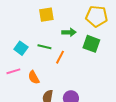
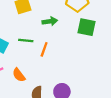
green square: (91, 44) -> (86, 27), moved

